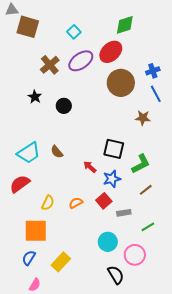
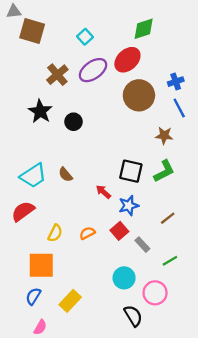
black star: (35, 97) -> (40, 111), size x1.5
green L-shape: (141, 164) -> (164, 171), moved
gray rectangle: (124, 213) -> (142, 245), turned 56

